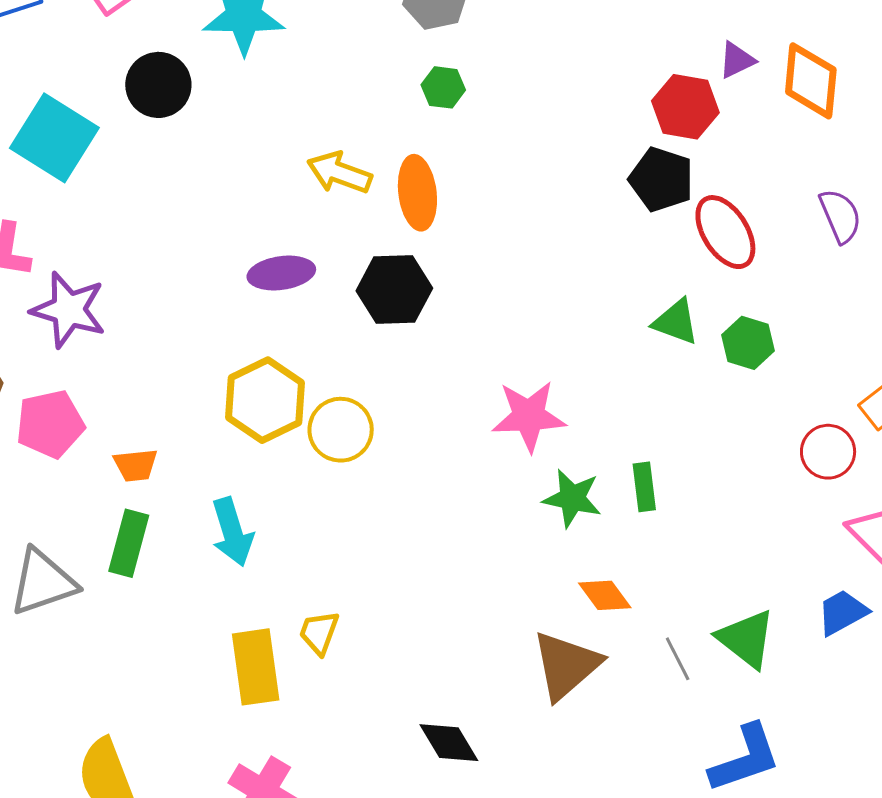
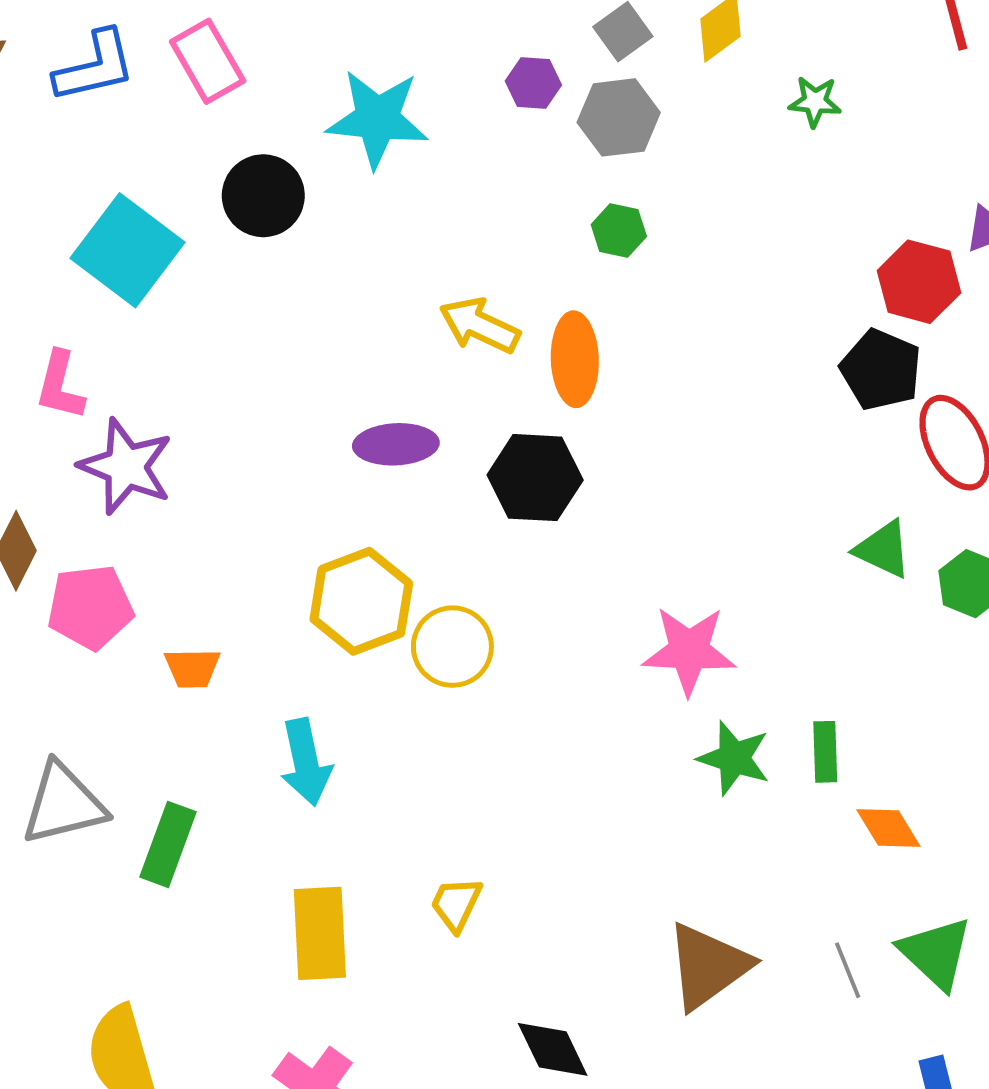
green rectangle: (129, 543) -> (168, 844), moved
orange diamond: (605, 595) -> (888, 828), moved
yellow trapezoid: (319, 633) -> (456, 904), moved

